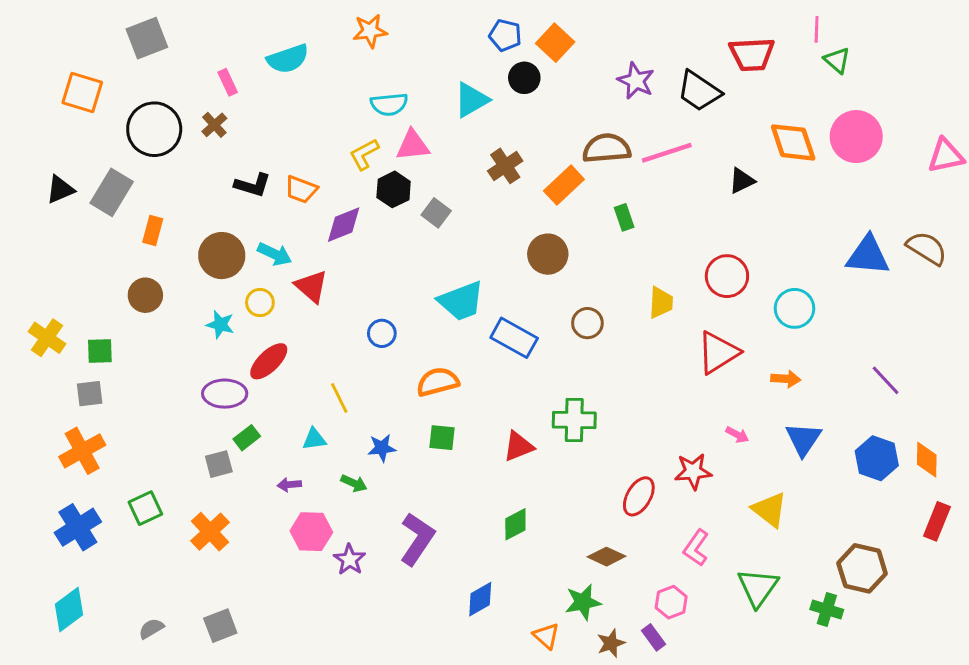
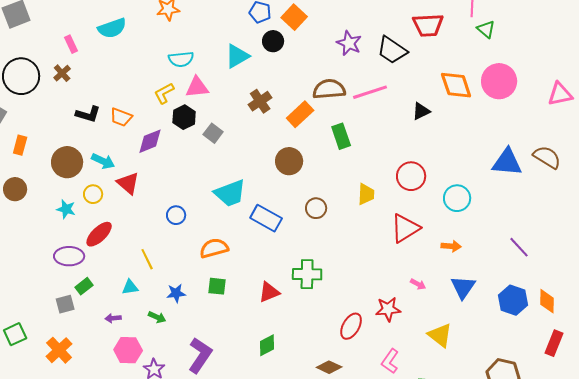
green rectangle: (624, 217) -> (341, 136), size x1.4

